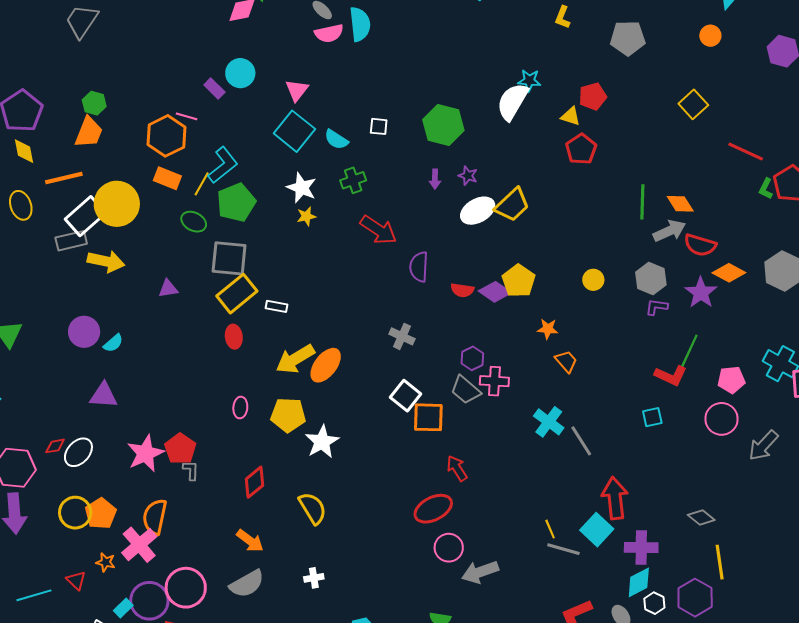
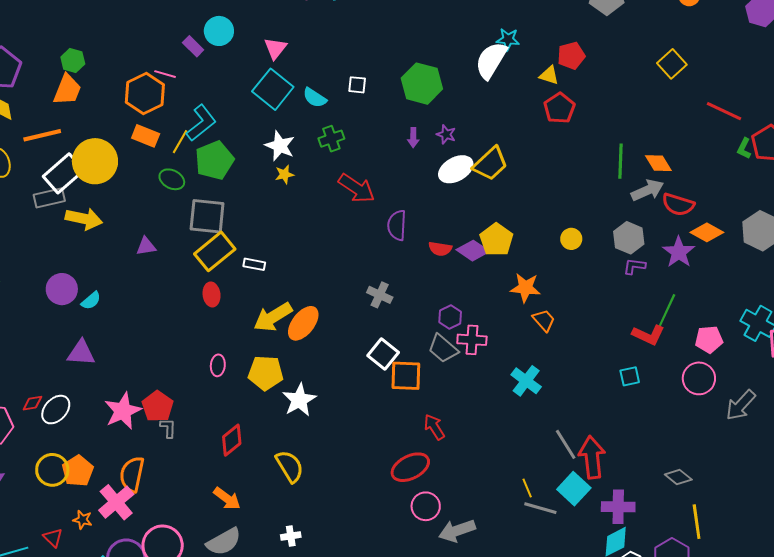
orange star: (548, 329) -> (525, 288), size x1.4
gray line: (581, 441) -> (566, 444), moved

